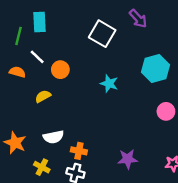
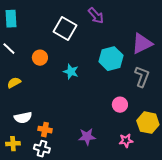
orange circle: (60, 70) -> (40, 58), moved
pink circle: (166, 111) -> (120, 105), moved
yellow cross: (42, 167) -> (13, 144), turned -32

